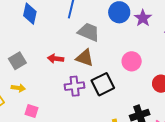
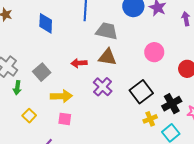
black square: (103, 84) -> (141, 92), moved
purple cross: (75, 86) -> (103, 87), turned -30
yellow arrow: (18, 88) -> (61, 96), moved, size x1.5

